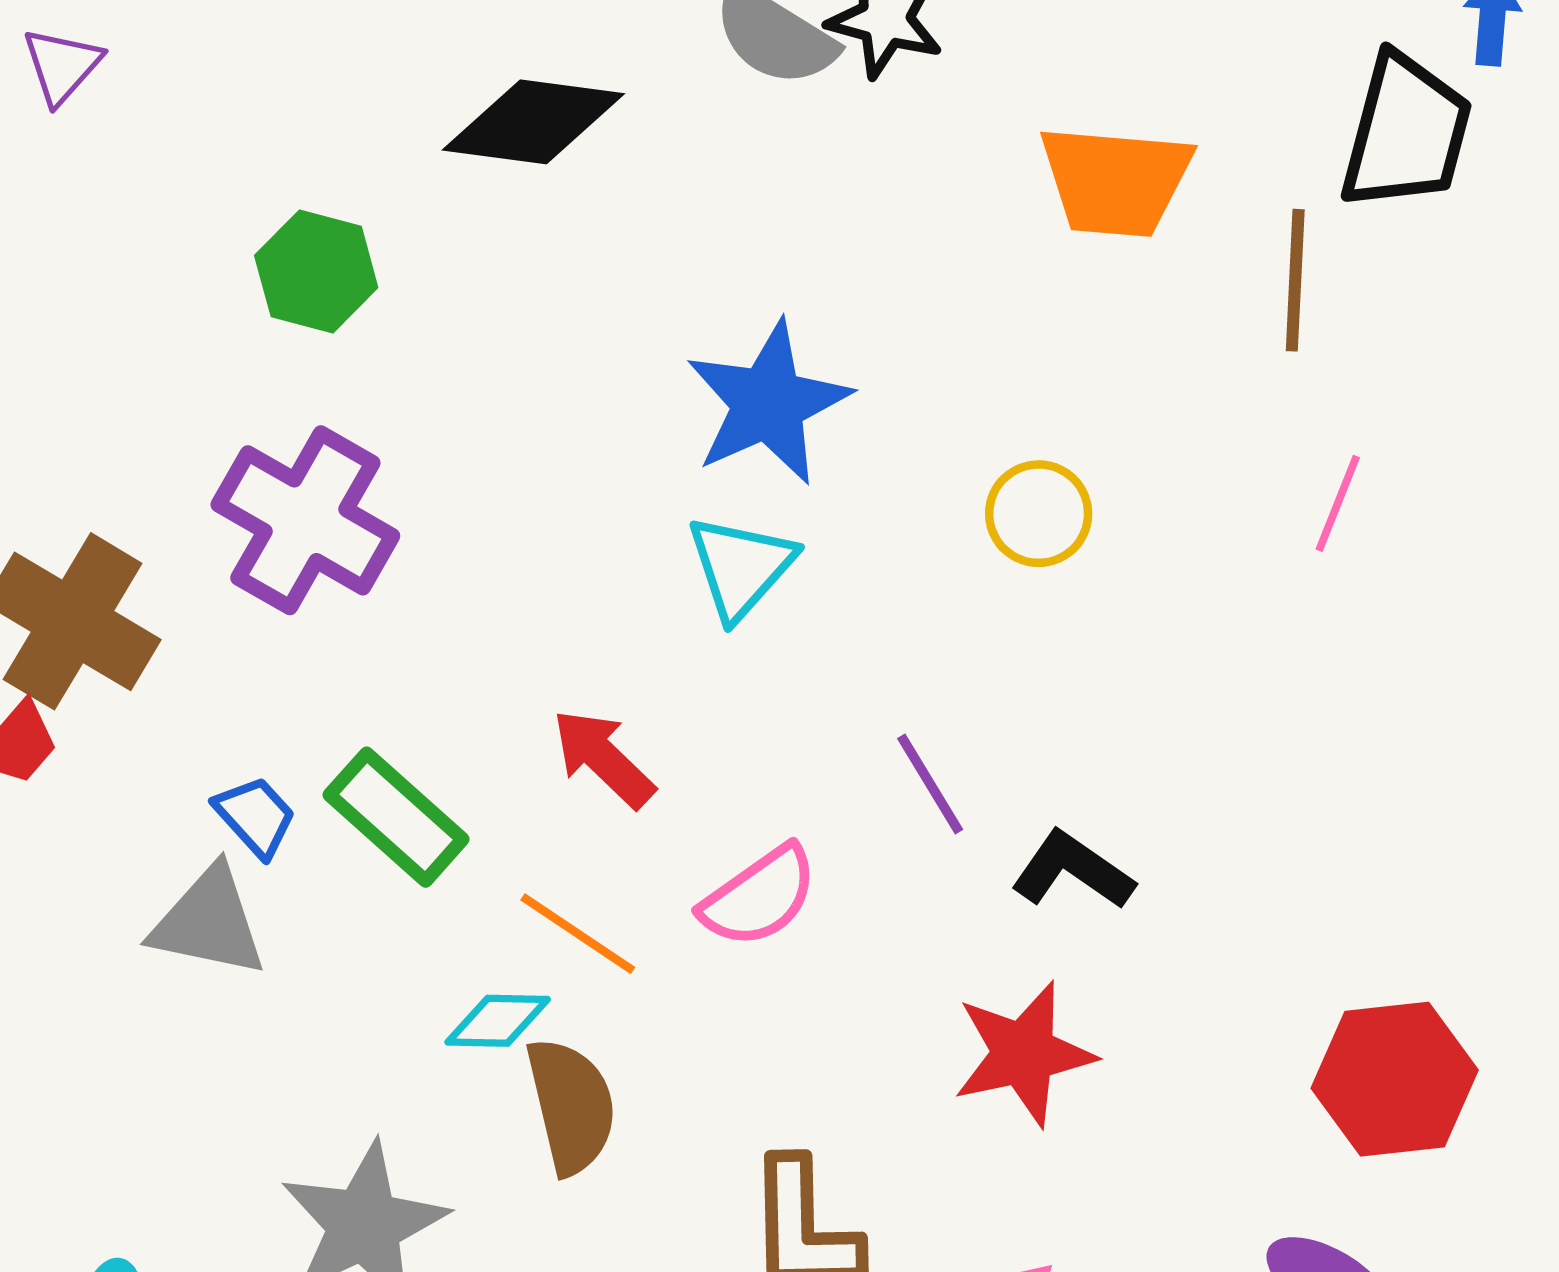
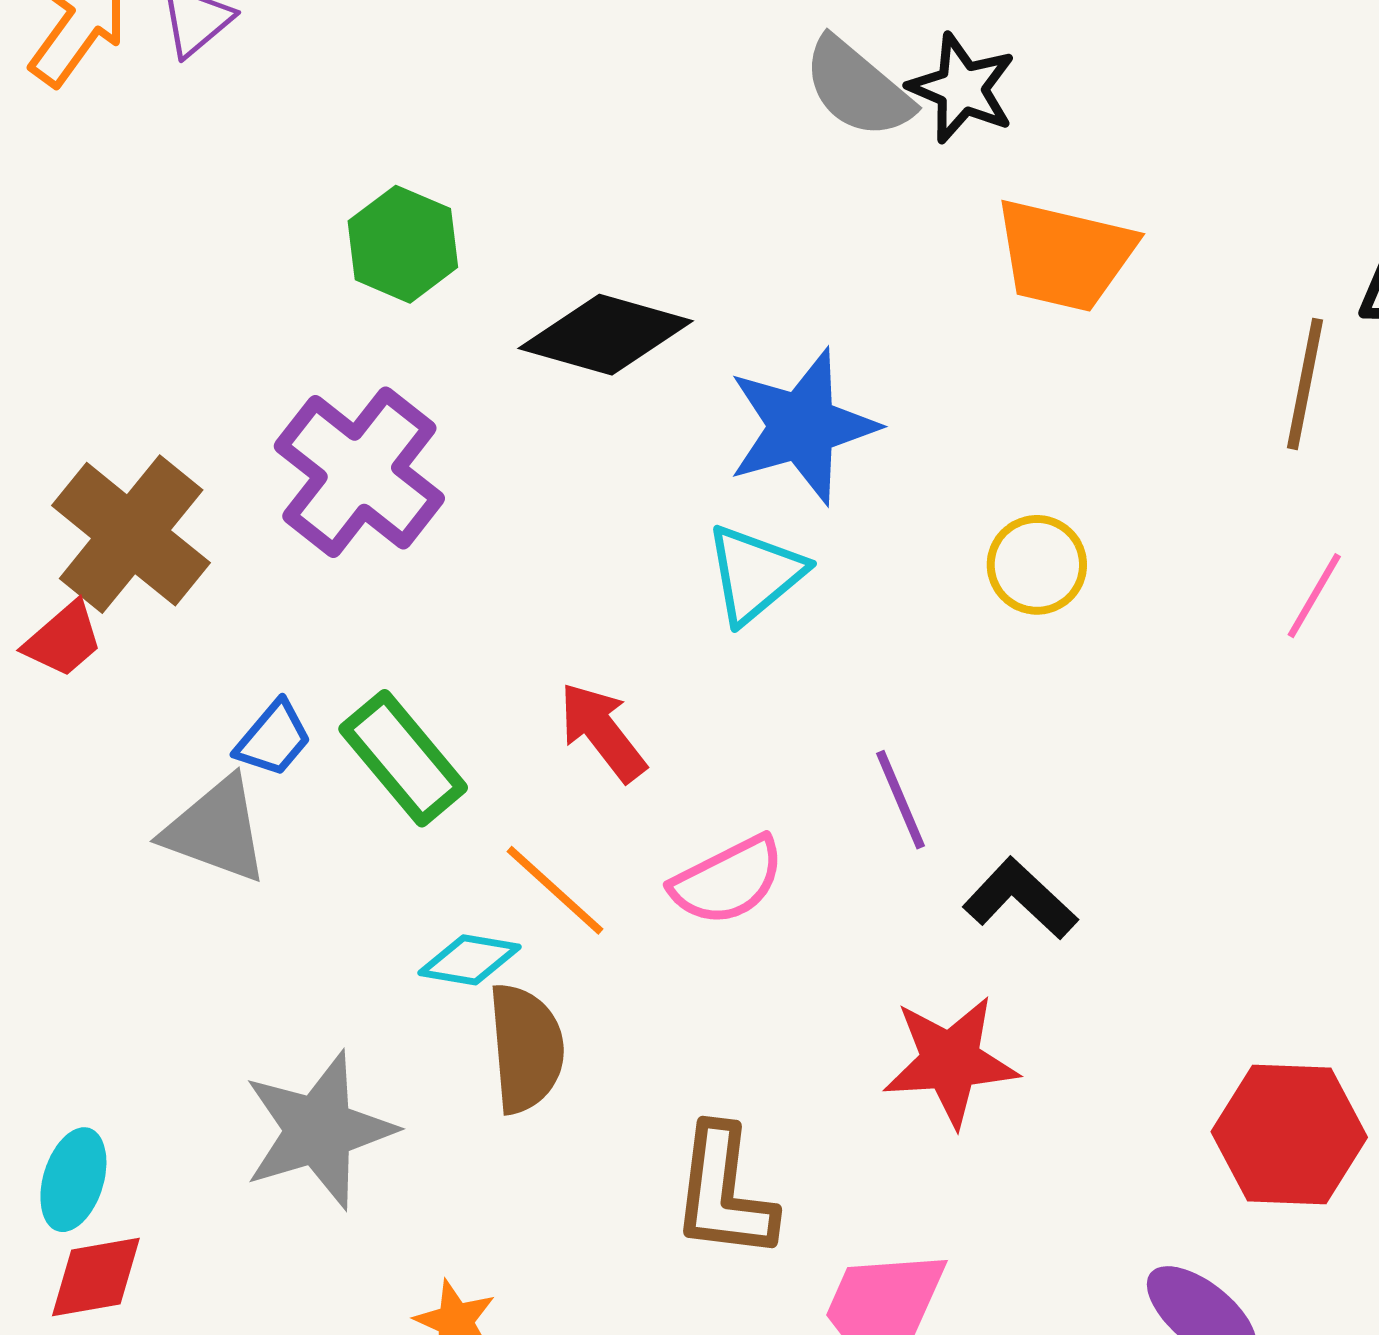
black diamond: (533, 122) -> (606, 335), moved
orange trapezoid: (1116, 181) -> (1065, 255), moved
blue trapezoid: (255, 816) -> (273, 739), turned 74

